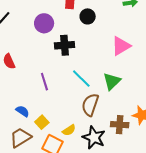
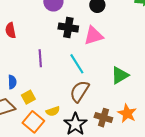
pink triangle: (121, 46) -> (94, 36), moved
green triangle: (112, 81) -> (120, 75), moved
blue semicircle: (23, 111) -> (12, 82), turned 40

